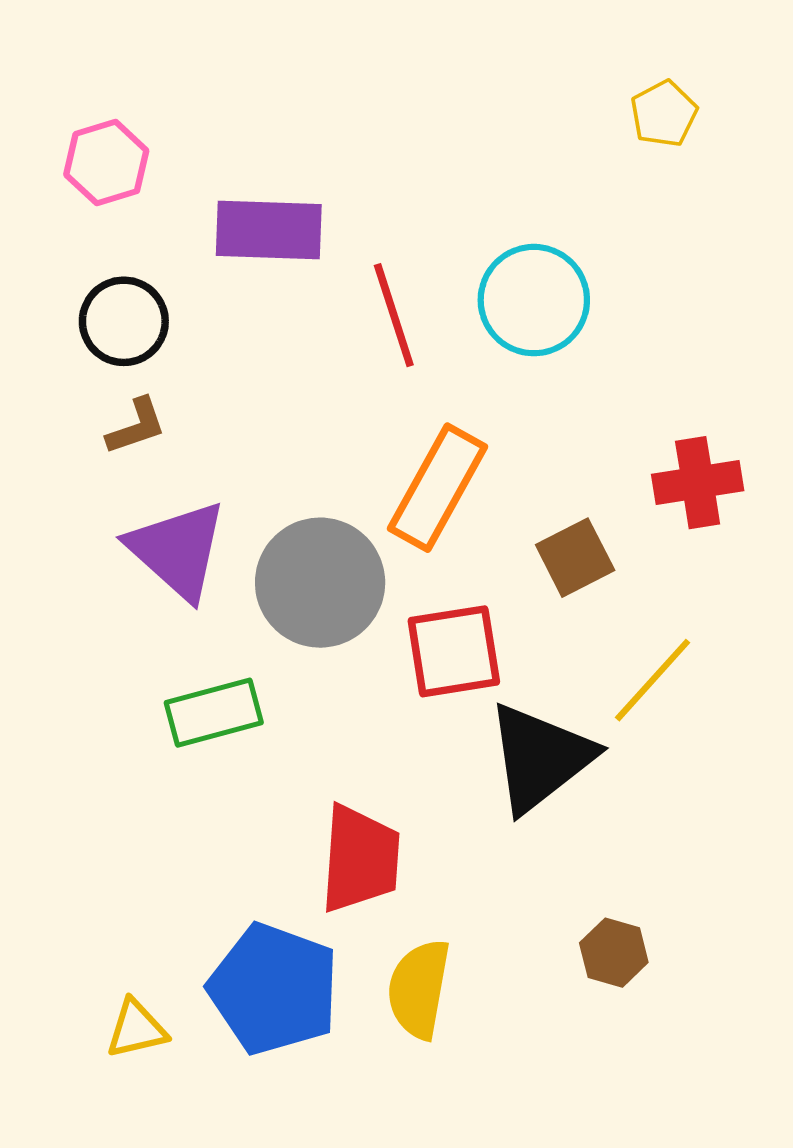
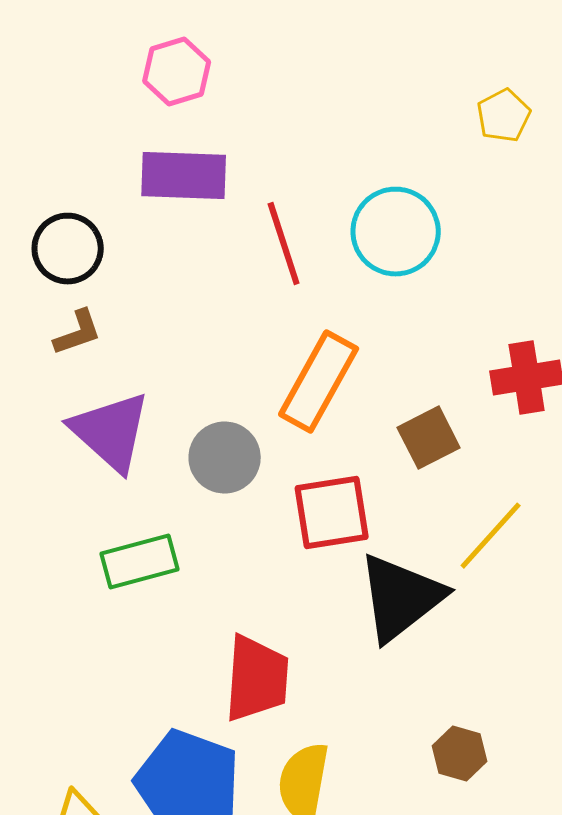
yellow pentagon: (664, 114) -> (504, 116), moved
pink hexagon: (106, 163) -> (177, 72), moved
gray circle: (320, 583) -> (225, 458), size x0.7

